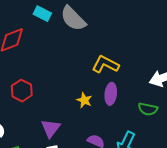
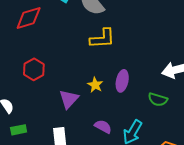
yellow L-shape: (105, 64) -> (102, 38), moved, turned 144
purple triangle: (51, 128) -> (69, 99), moved

